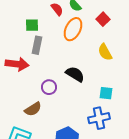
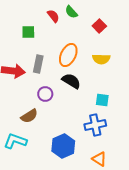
orange ellipse: (73, 29) -> (68, 55), moved
gray rectangle: (37, 45) -> (38, 64), moved
yellow semicircle: (105, 52) -> (101, 59), turned -60

